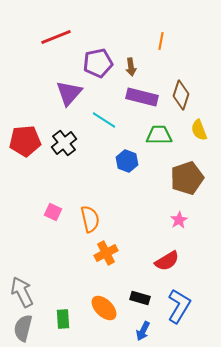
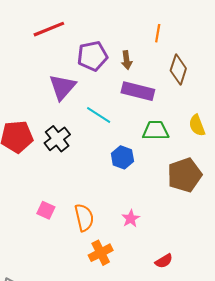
brown diamond: (181, 95) -> (178, 69), moved
pink star: (179, 220) -> (131, 219), moved
red semicircle: (167, 261) -> (164, 261), size x0.7

